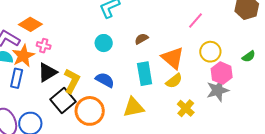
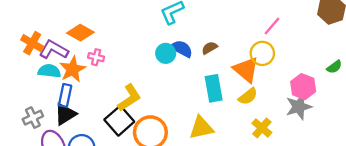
yellow circle: (210, 52) -> (262, 53), moved
black triangle: (47, 72) -> (65, 114), moved
blue semicircle: (105, 80) -> (182, 49), moved
yellow L-shape: (72, 81) -> (129, 98), turned 30

